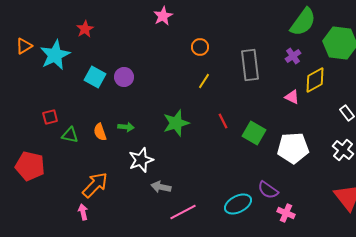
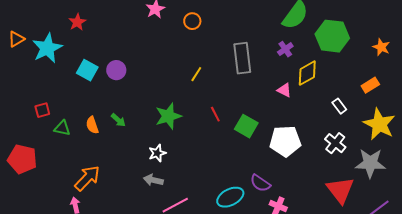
orange circle: (200, 47) -> (192, 21), moved
green arrow: (126, 127) -> (118, 120), turned 35
white star: (141, 160) -> (157, 153), moved, size x0.7

